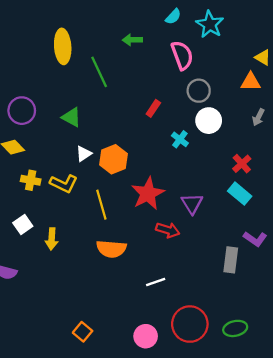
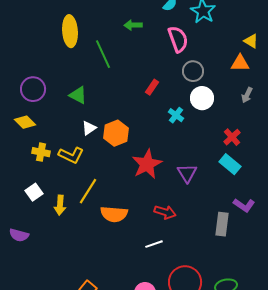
yellow line: (101, 205) -> (88, 191), moved, turned 48
red arrow: (168, 230) -> (165, 212), moved

